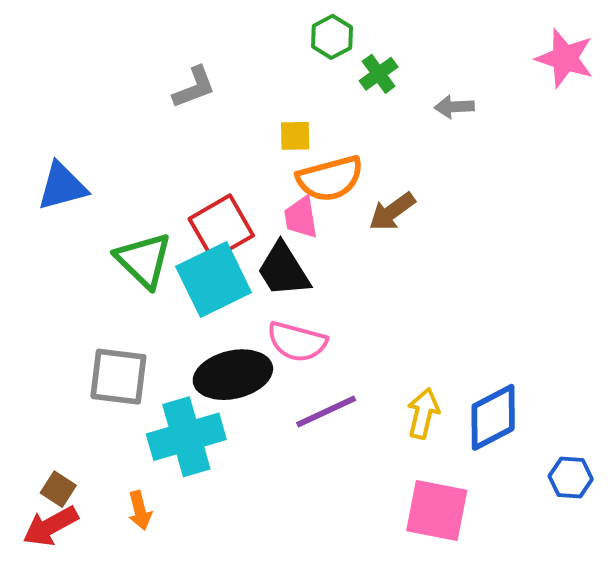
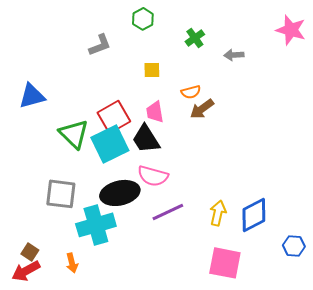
green hexagon: (332, 37) -> (143, 19), moved
orange semicircle: (330, 179) -> (191, 92), moved, size x0.6

